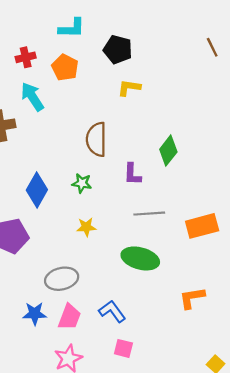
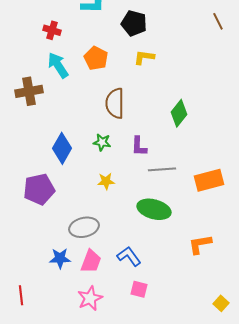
red cross: (26, 57) -> (52, 30), turned 30
orange pentagon: (65, 67) -> (96, 58), moved
purple L-shape: (132, 174) -> (139, 146), moved

